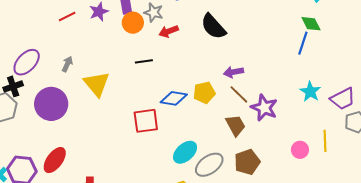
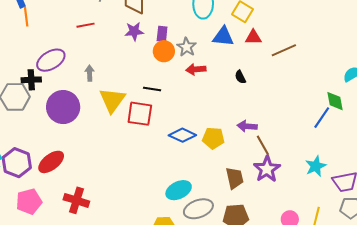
red line: (67, 17) -> (86, 25), moved
black semicircle: (213, 27) -> (240, 77), size x0.5
black line: (144, 61) -> (152, 89), moved
gray arrow: (67, 64) -> (90, 73), turned -42
brown line: (239, 94) -> (263, 145), moved
red square: (146, 121) -> (140, 114), moved

